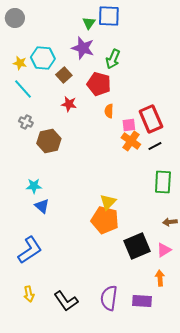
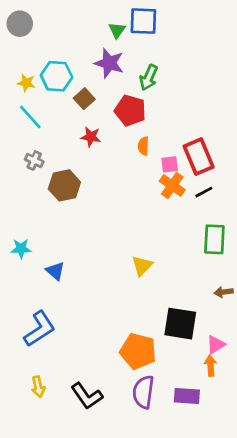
cyan star: (34, 186) -> (21, 249), moved
orange pentagon: (105, 220) -> (138, 351), moved
black square: (137, 246) -> (180, 324), turned 32
pink triangle: (164, 250) -> (216, 345), moved

